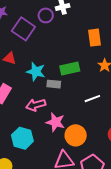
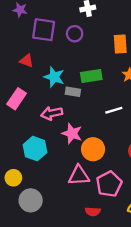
purple circle: (46, 15) -> (75, 34), moved
purple square: (23, 29) -> (44, 30), turned -30

